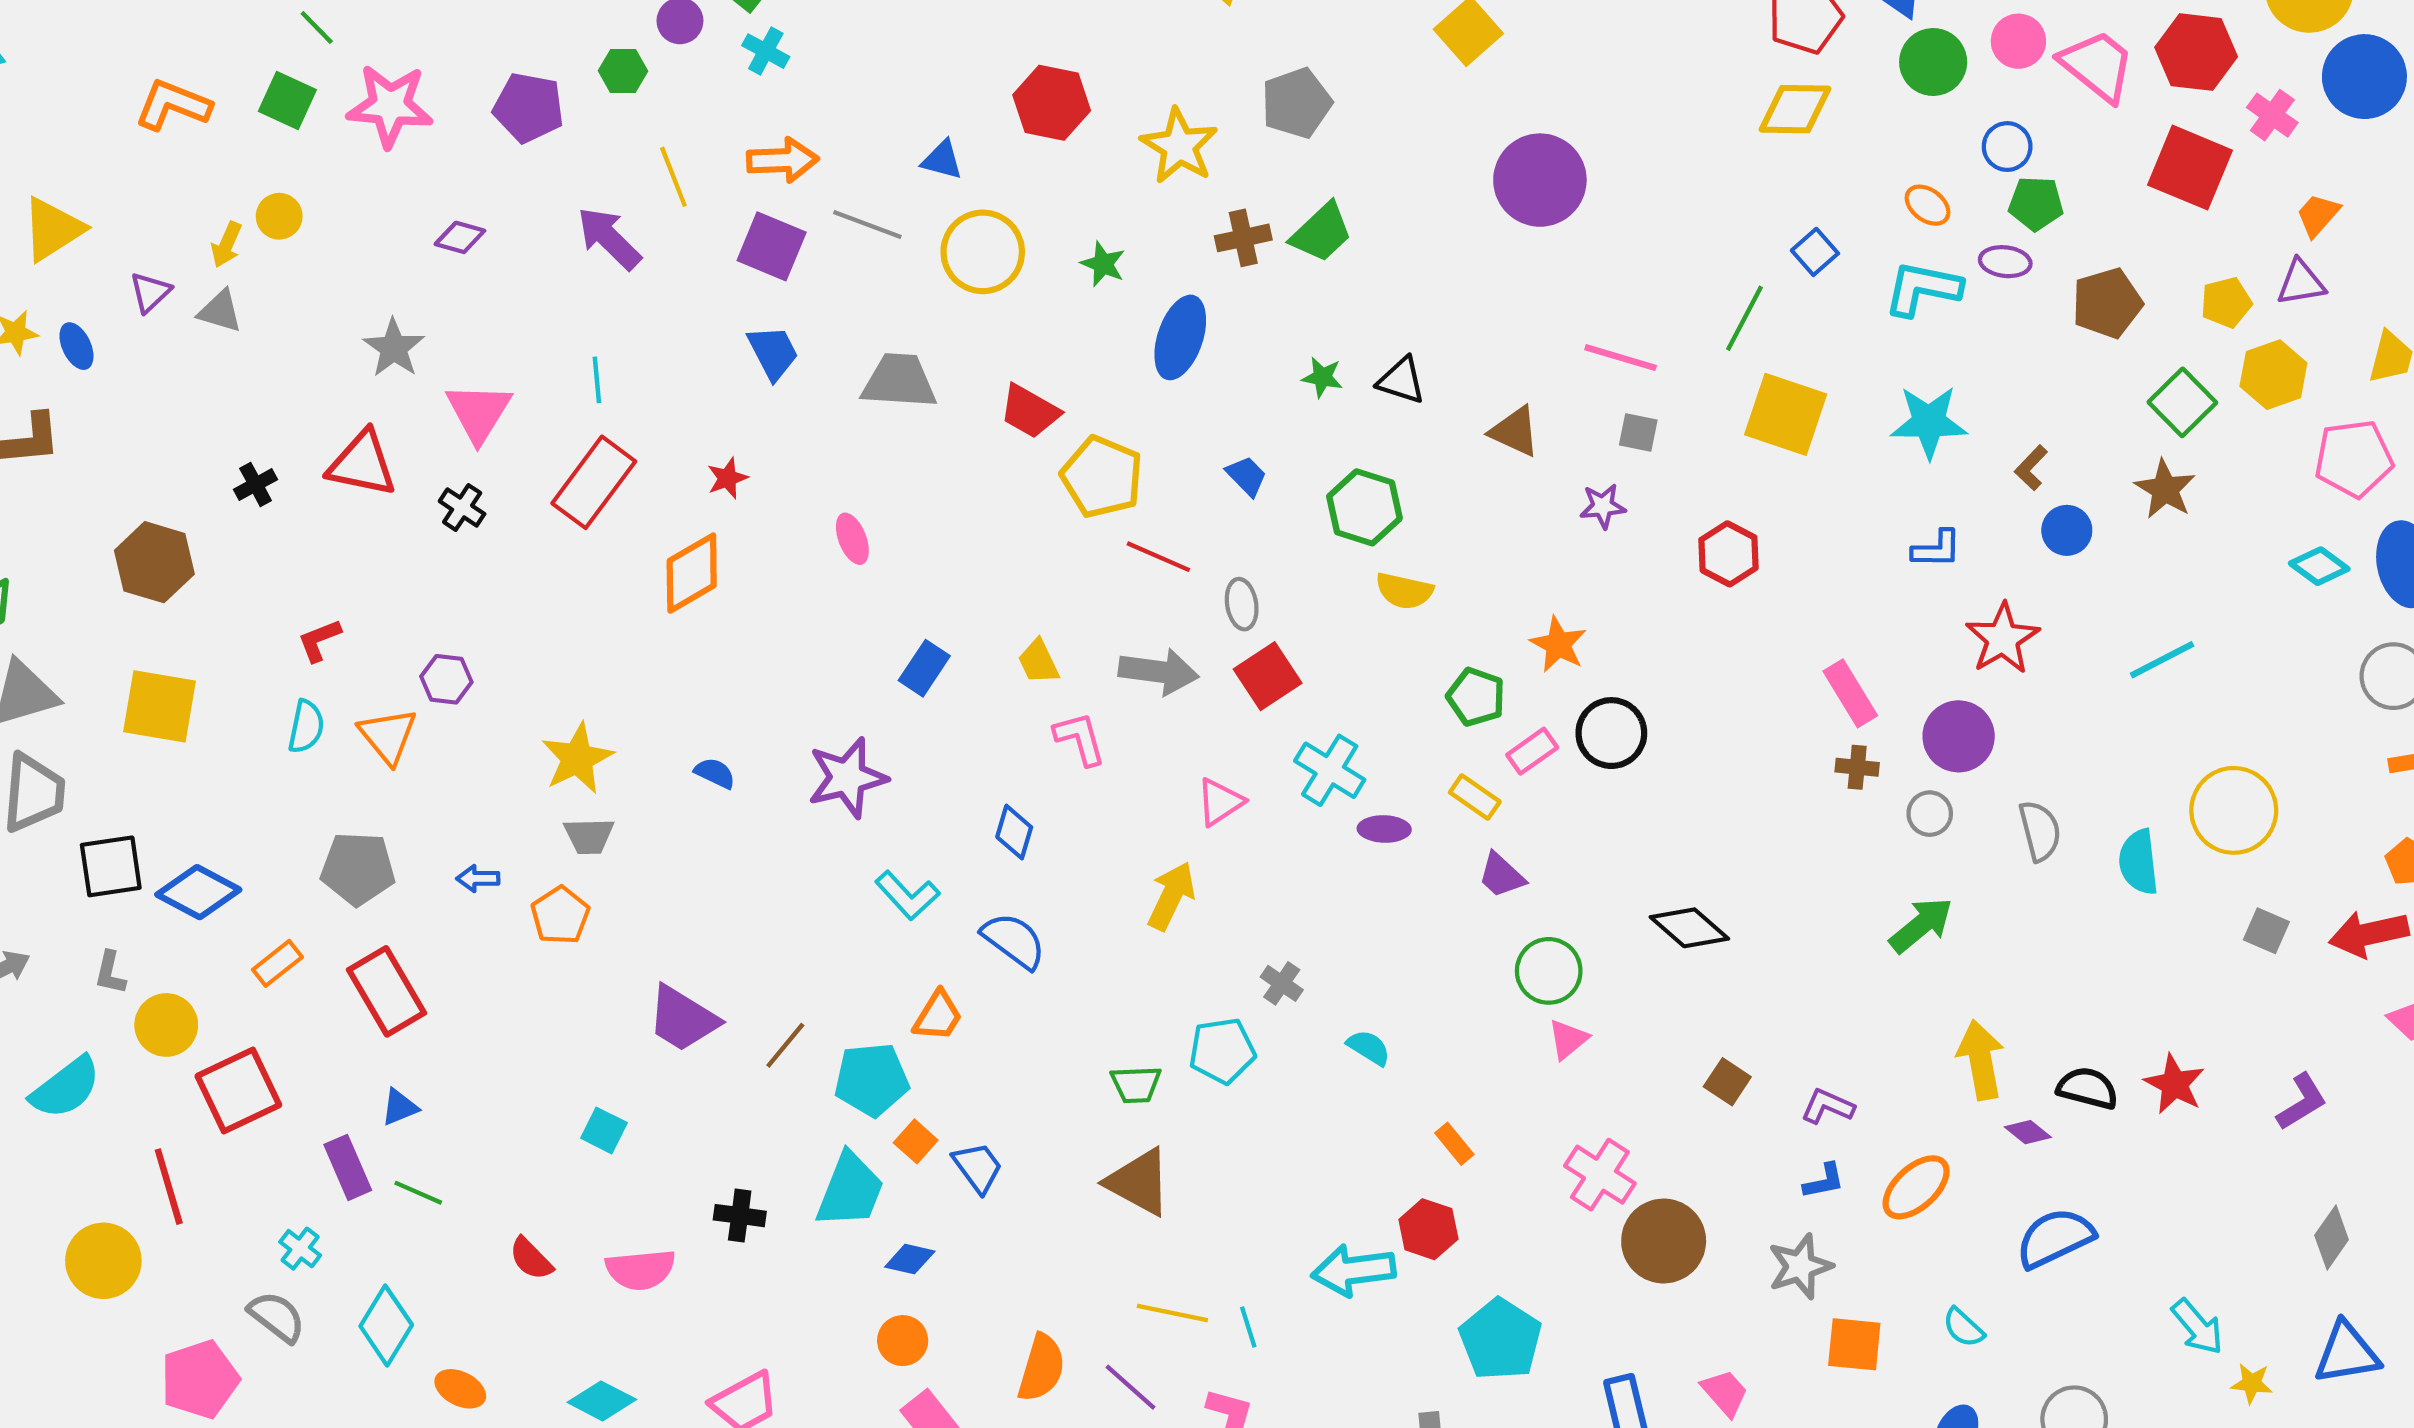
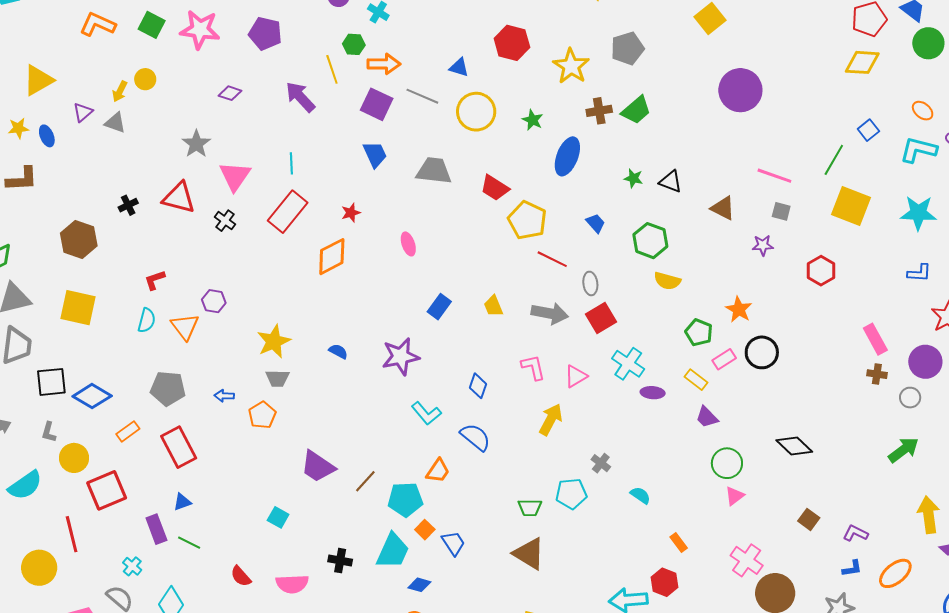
green hexagon: (623, 71) -> (354, 44), moved
pink L-shape: (1080, 739) -> (533, 367), moved

